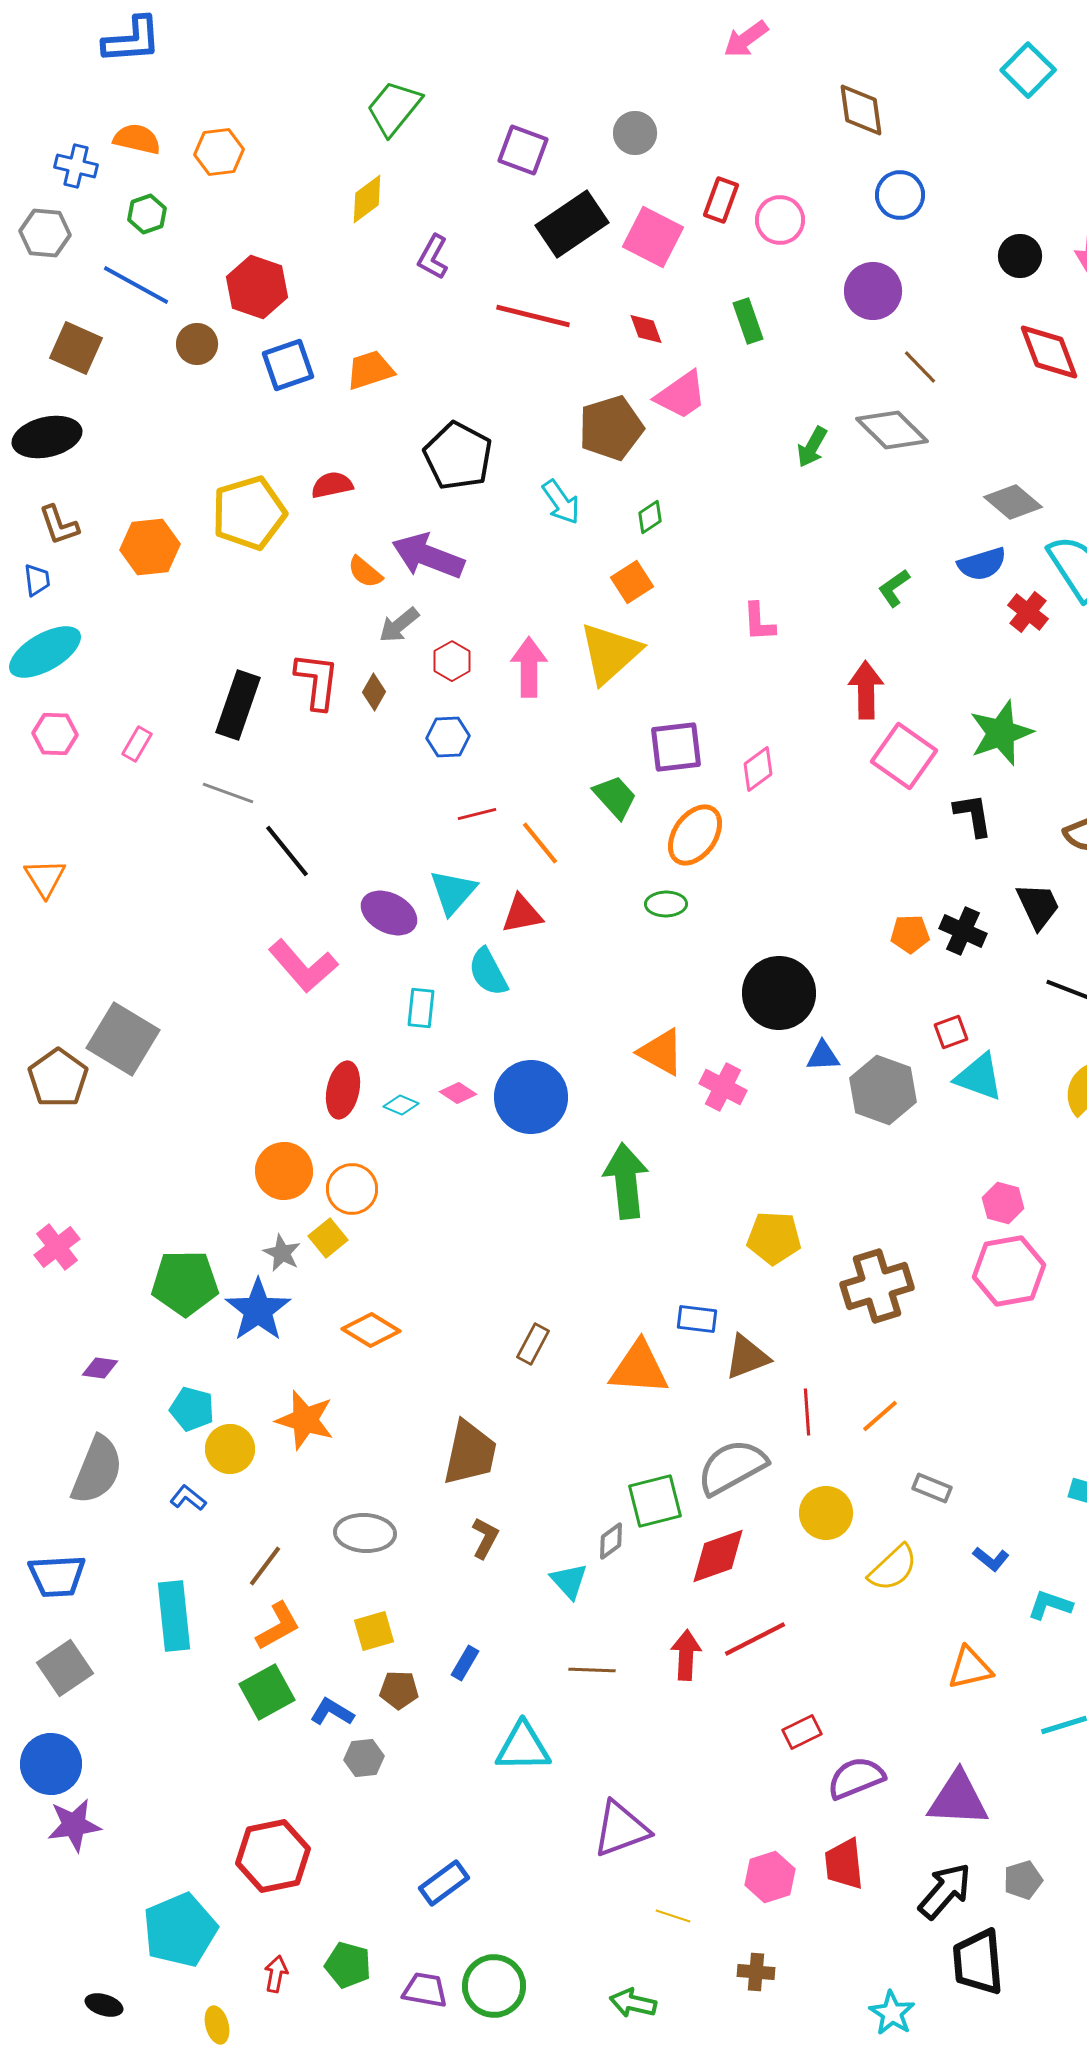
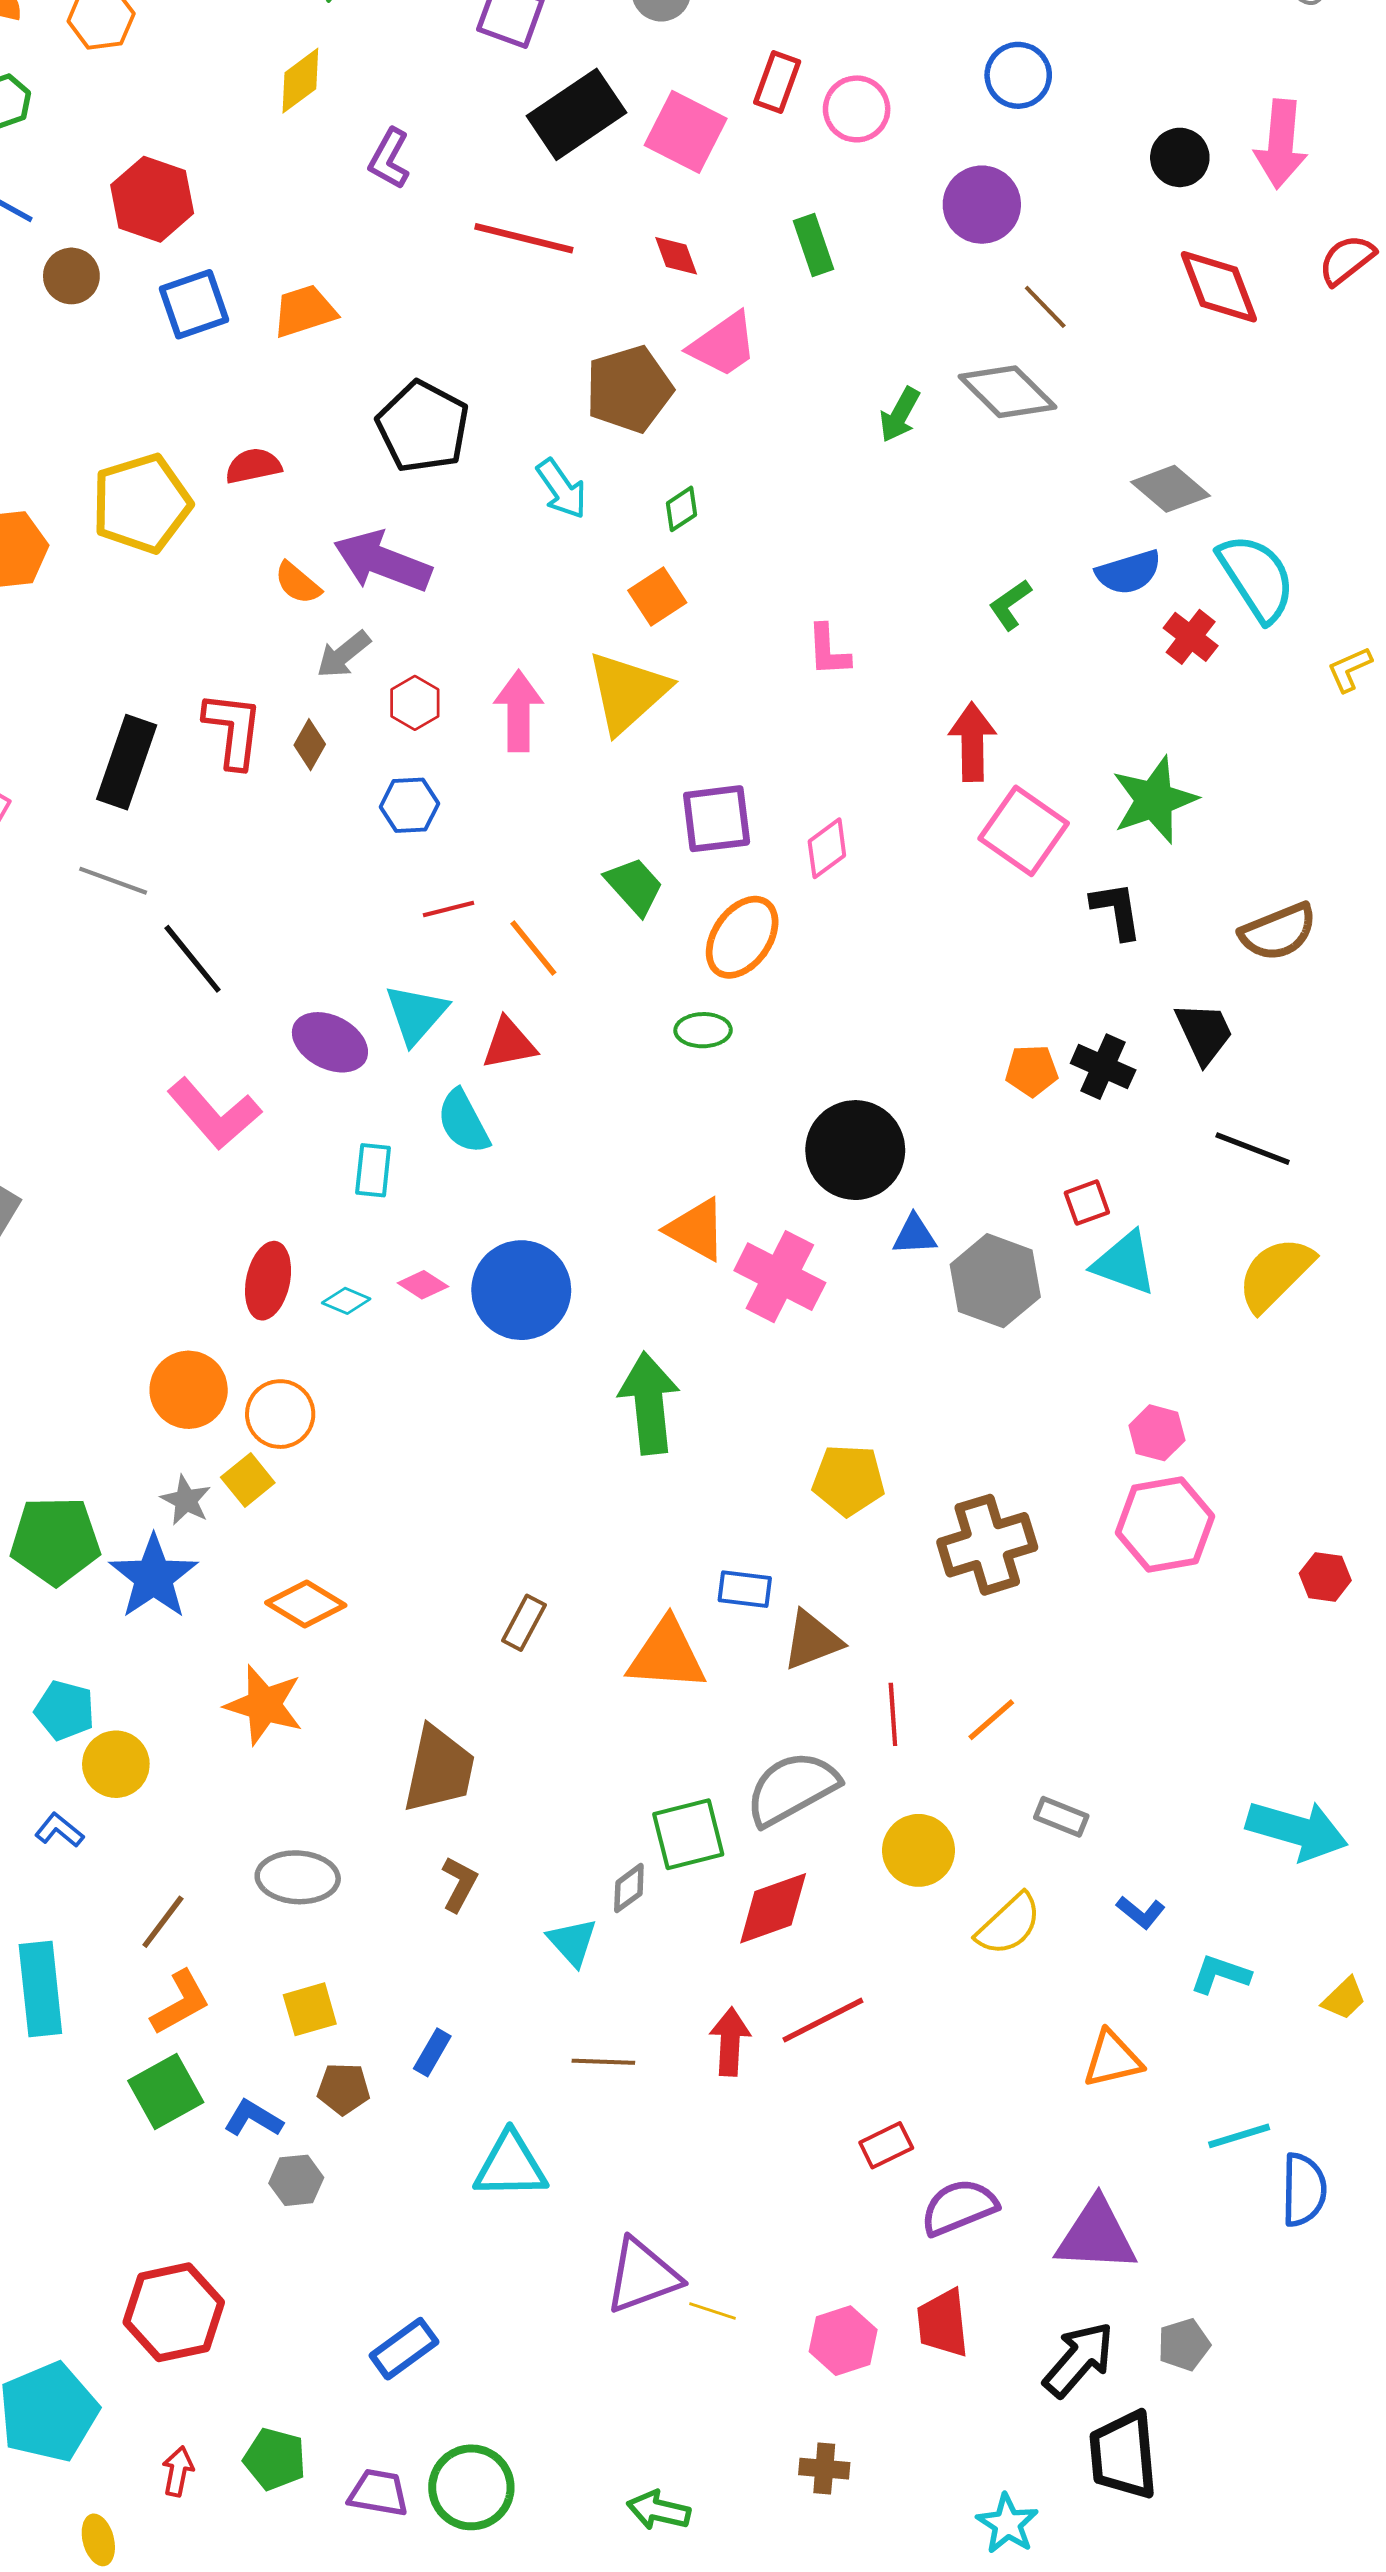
pink cross: (723, 1087) -> (780, 1277), size x1.4
orange star: (305, 1420) -> (264, 1705), moved
yellow line: (673, 1916) -> (712, 2311), moved

